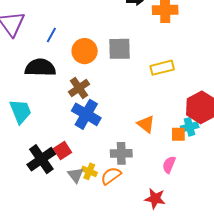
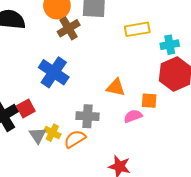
brown cross: (79, 88) -> (69, 28), moved
orange triangle: (146, 124) -> (116, 87), turned -30
cyan cross: (190, 127) -> (170, 45), moved
pink semicircle: (169, 165) -> (133, 116), moved, turned 42

